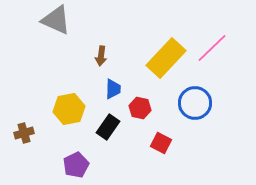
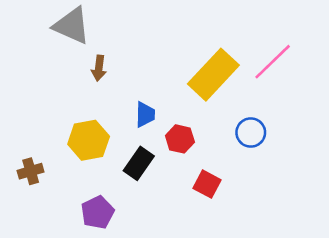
brown arrow: (101, 56) -> (99, 68), moved
blue circle: (195, 103) -> (251, 133), size x0.7

